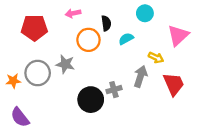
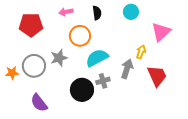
black semicircle: (106, 23) -> (97, 13), moved
cyan semicircle: (126, 39) -> (97, 58), moved, size x1.6
yellow arrow: (156, 58) -> (141, 52), turned -96
gray star: (65, 64) -> (59, 58), turned -30
purple semicircle: (20, 117) -> (39, 103), moved

